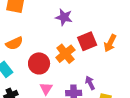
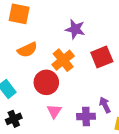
orange semicircle: (14, 43) -> (27, 50), moved
orange cross: (65, 54) -> (63, 60), moved

